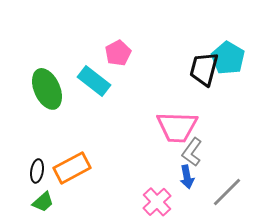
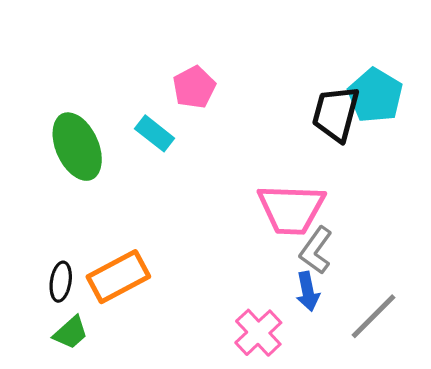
cyan rectangle: (94, 81) -> (155, 133), size x0.7

